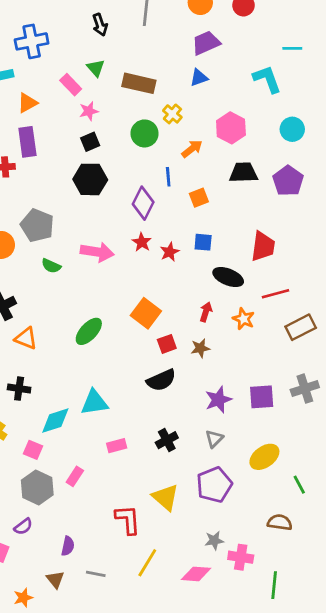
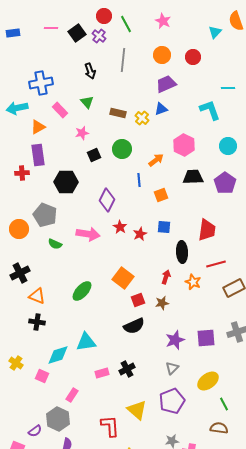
brown rectangle: (139, 83) -> (118, 113), size x0.7
pink rectangle: (71, 85) -> (60, 110), moved
yellow cross: (172, 114) -> (142, 118), moved
black square: (90, 142) -> (94, 155), moved
black hexagon: (90, 179) -> (66, 182), moved
purple diamond: (143, 203) -> (107, 200), moved
black ellipse: (228, 277) -> (182, 252), turned 65
black cross: (19, 389) -> (37, 322), moved
black cross: (167, 440) -> (127, 369), moved
green line: (299, 485) -> (224, 404), moved
gray hexagon: (37, 487) -> (58, 419), moved

